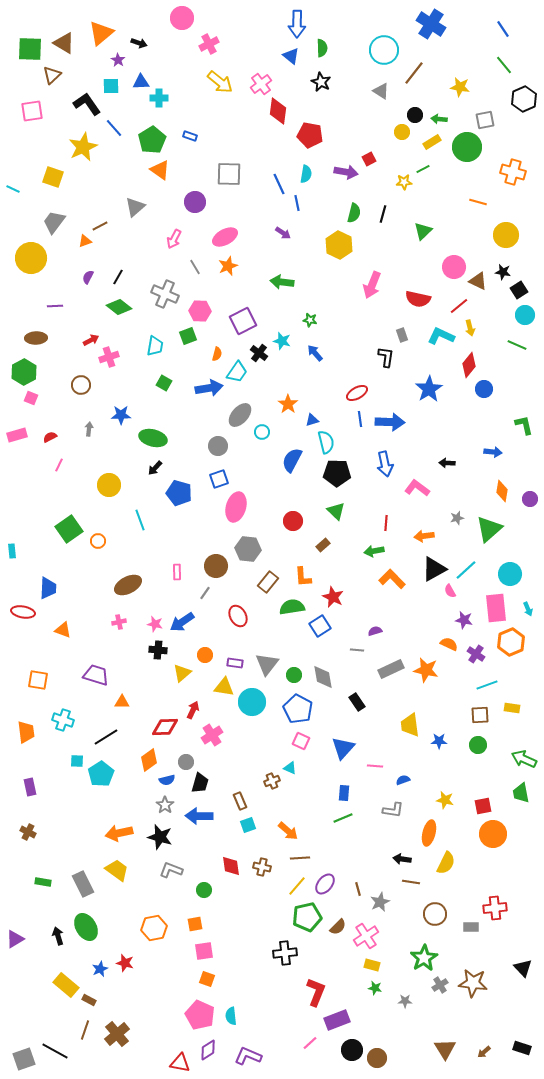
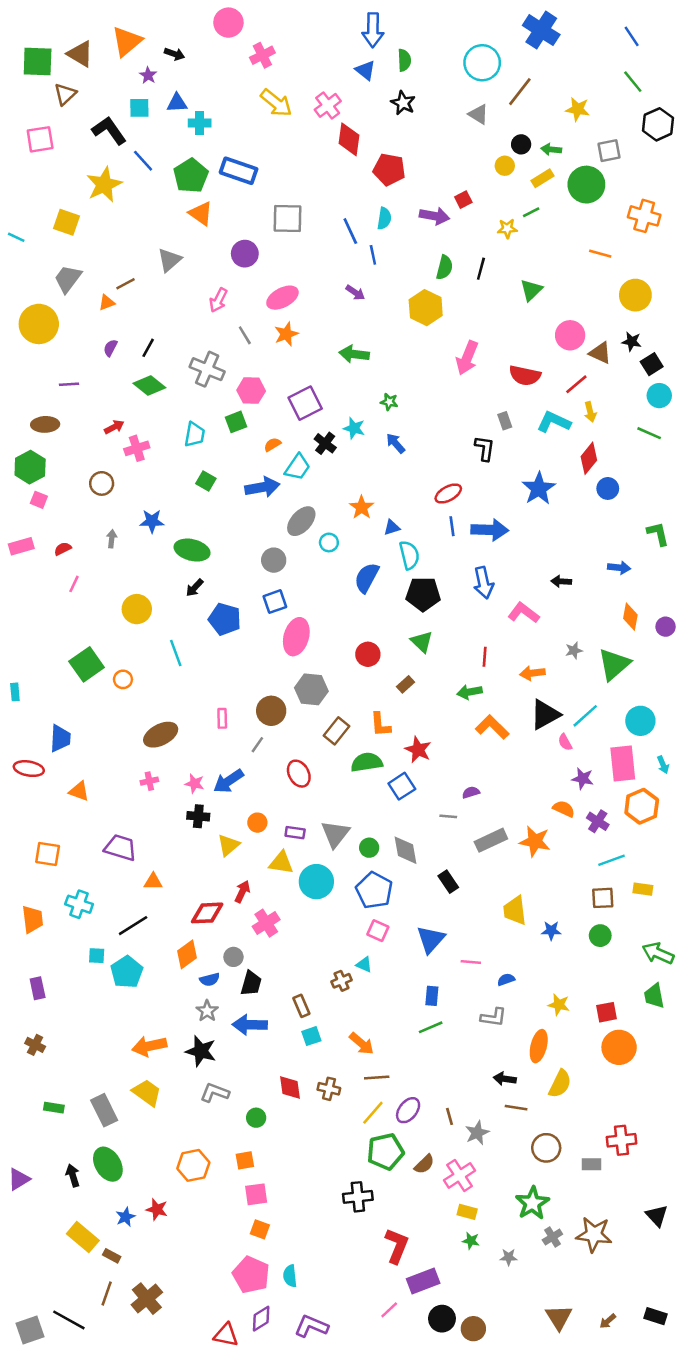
blue rectangle: (190, 136) -> (239, 171), size x2.0
orange semicircle: (217, 354) -> (272, 445), turned -136

